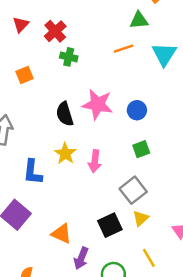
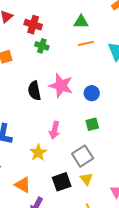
green triangle: (139, 20) -> (81, 22), moved
red cross: (55, 31) -> (33, 25), turned -36
yellow star: (65, 154) -> (38, 153), moved
yellow triangle: (141, 218) -> (86, 179), turned -32

